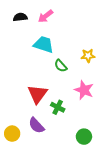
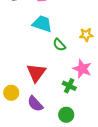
green cross: (58, 107) -> (69, 86), moved
yellow circle: (12, 134) -> (11, 93), moved
green circle: (84, 137) -> (66, 115), moved

